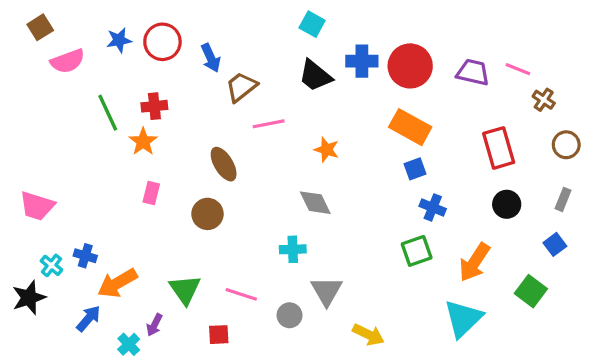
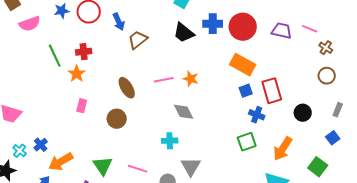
pink line: (269, 124) -> (164, 80), moved
brown circle: (566, 145) -> (327, 76), moved
red rectangle: (499, 148) -> (272, 91), moved
blue cross: (85, 256) -> (41, 145), turned 32

